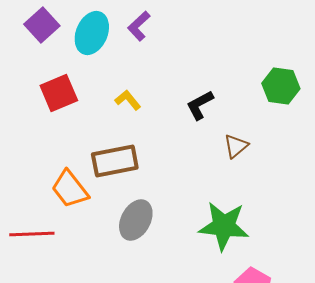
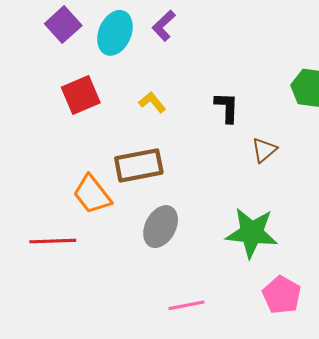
black L-shape: (200, 105) -> (227, 107), turned 120

